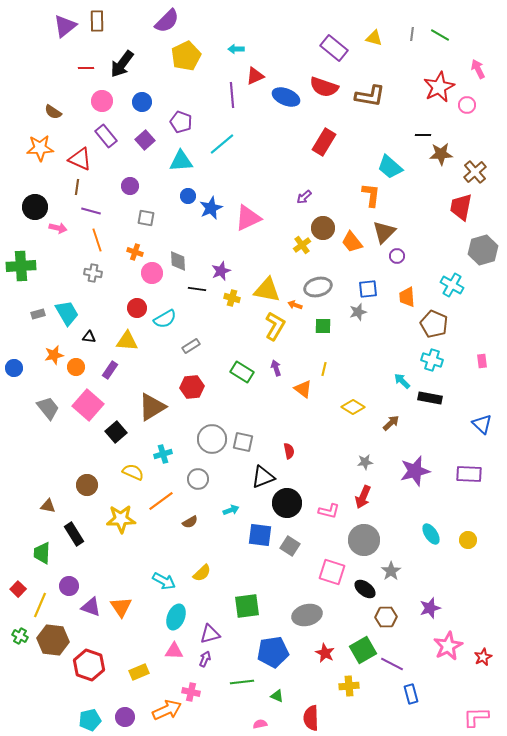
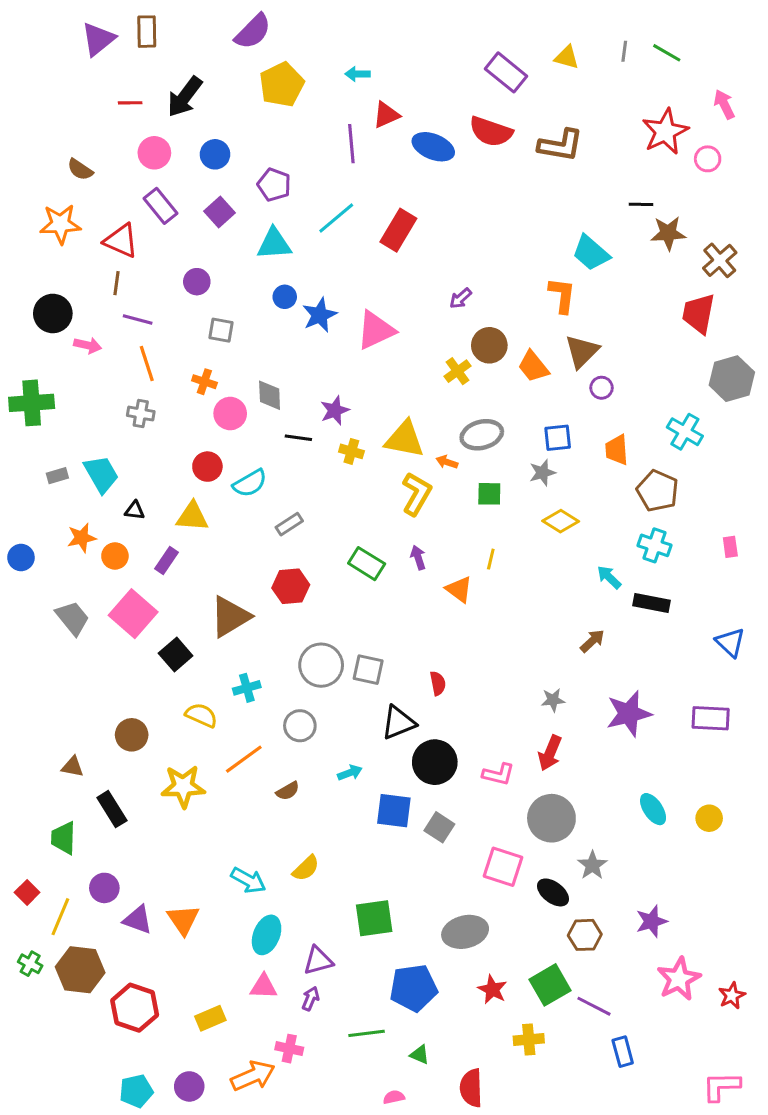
red rectangle: (324, 142) -> (398, 230), moved
yellow diamond: (353, 407) -> (561, 521), moved

